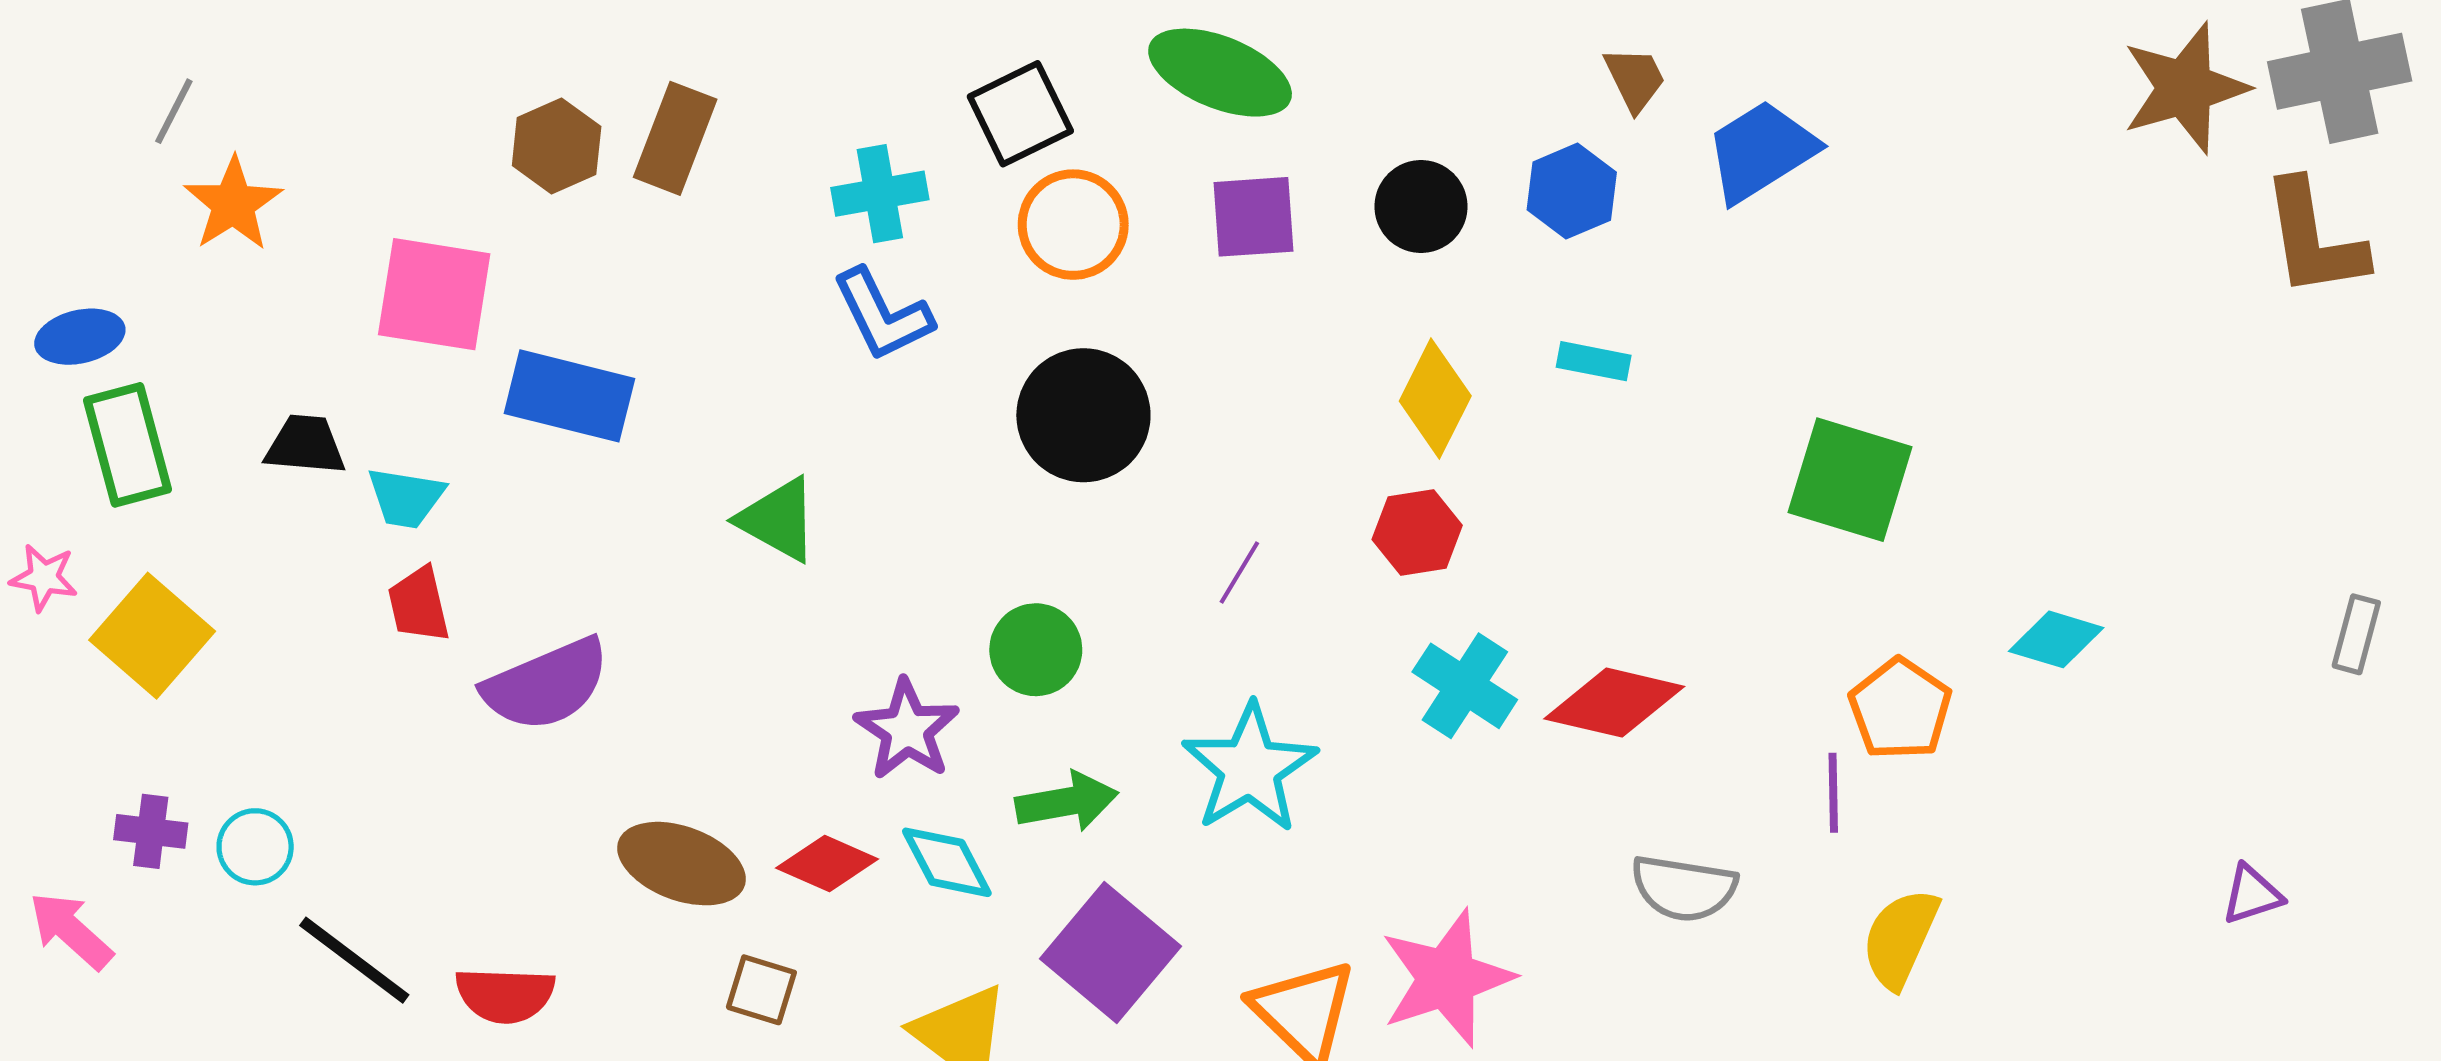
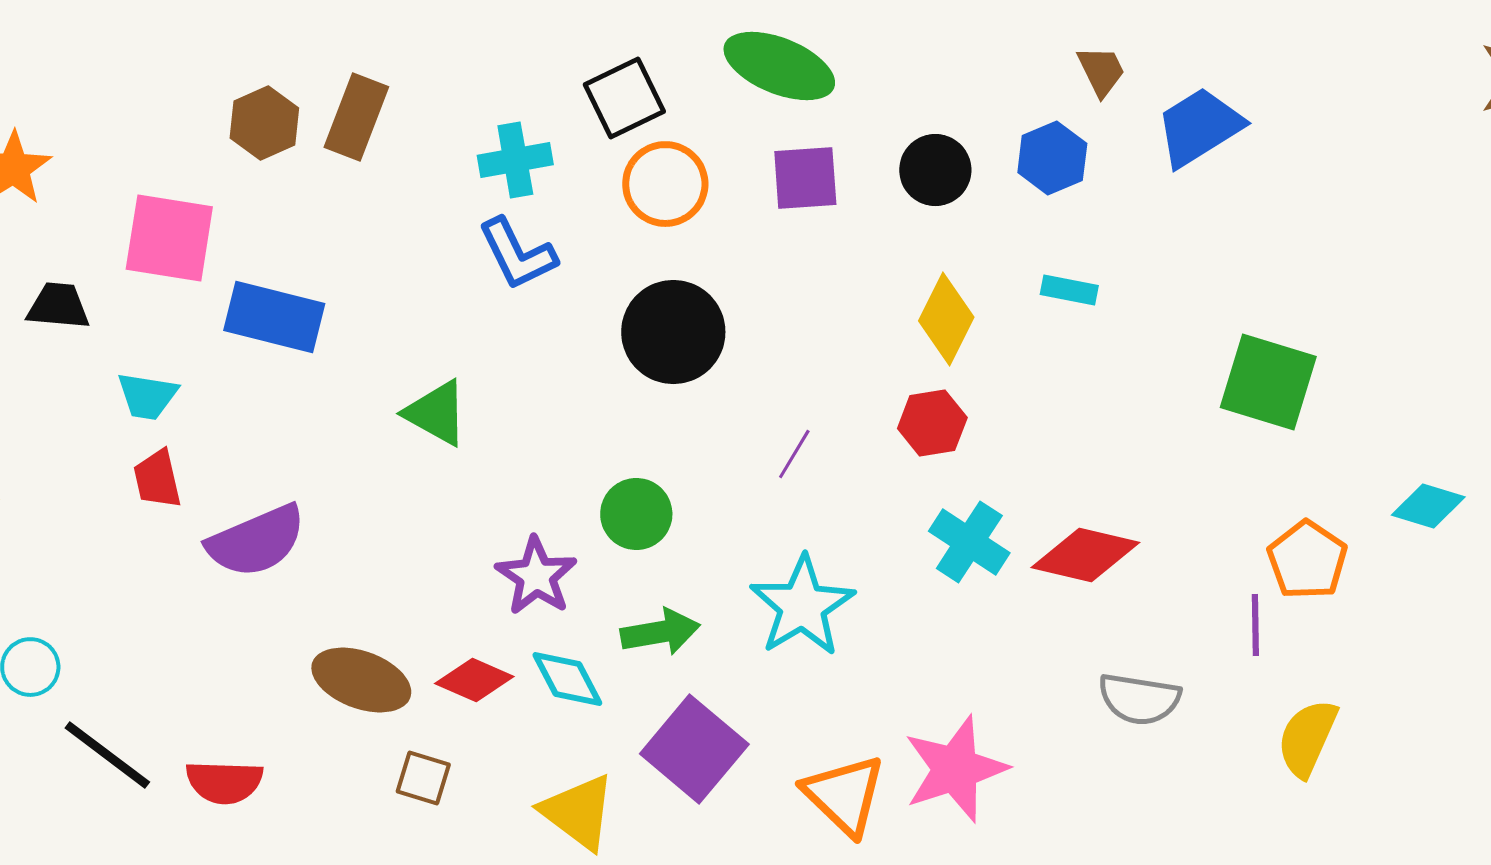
black trapezoid: (305, 445) -> (58, 306), moved

